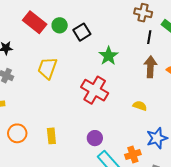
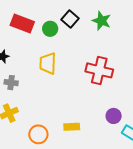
green circle: (60, 25) -> (50, 29), moved
green star: (108, 56) -> (102, 21), moved
yellow rectangle: (51, 136) -> (72, 127), turned -70

